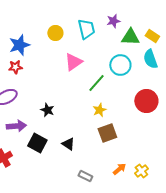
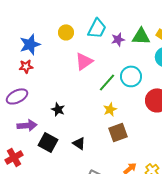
purple star: (113, 21) -> (118, 39), moved
cyan trapezoid: (86, 29) -> (97, 28), turned 40
cyan circle: (120, 65) -> (131, 76), moved

